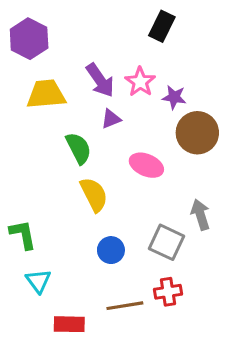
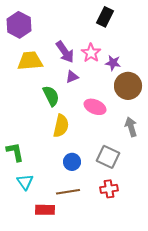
yellow semicircle: (94, 194) -> (61, 126), turned 40
gray arrow: (200, 215) -> (131, 127), moved
brown line: (125, 306) -> (68, 192), moved

